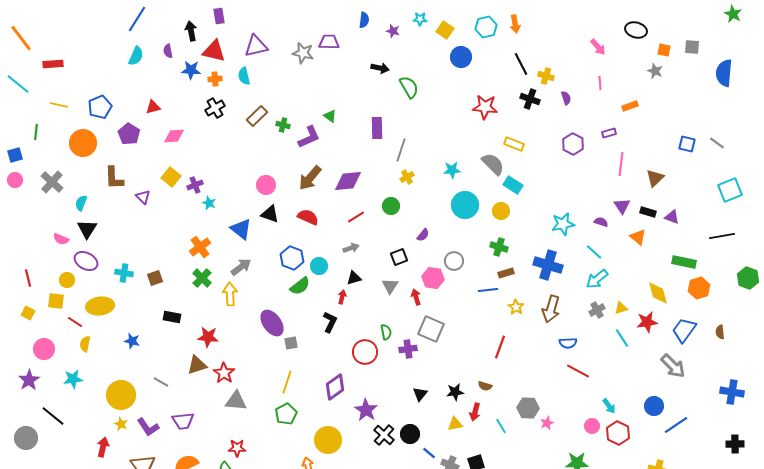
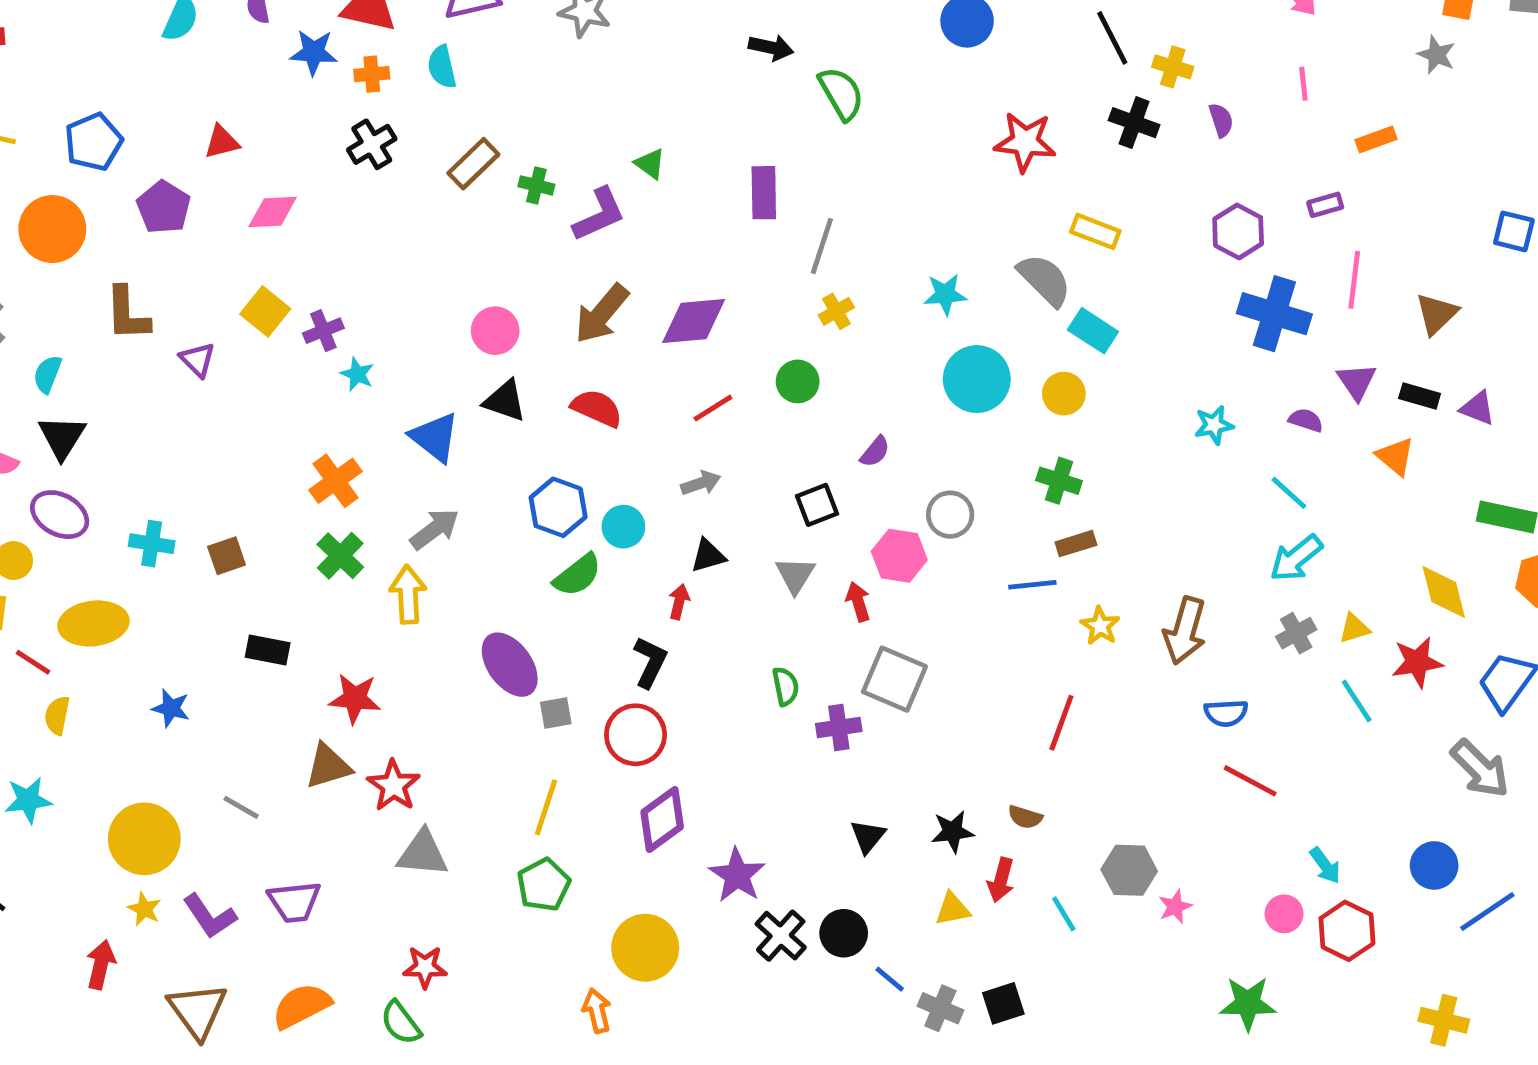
cyan star: (563, 224) -> (1214, 425), size x0.7
blue cross: (548, 265) -> (1274, 314), moved
red circle: (365, 352) -> (636, 735), moved

